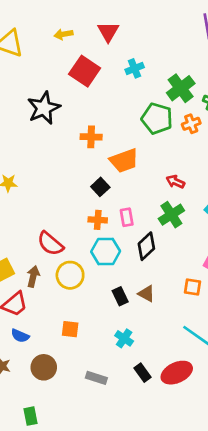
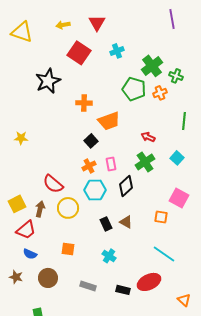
orange cross: (98, 220) -> (89, 166), turned -32
black rectangle: (142, 373) -> (123, 290), moved, turned -40

